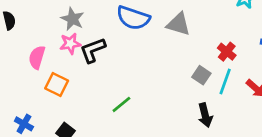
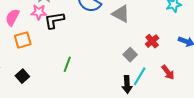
cyan line: (225, 82) -> (140, 76), moved
orange square: (57, 85) -> (23, 40), turned 36
green line: (121, 104) -> (67, 64), turned -42

